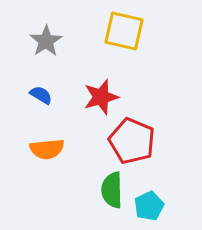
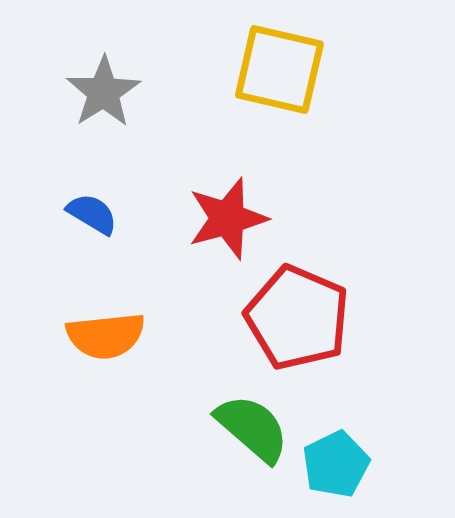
green semicircle: (112, 190) -> (252, 428), turned 132

